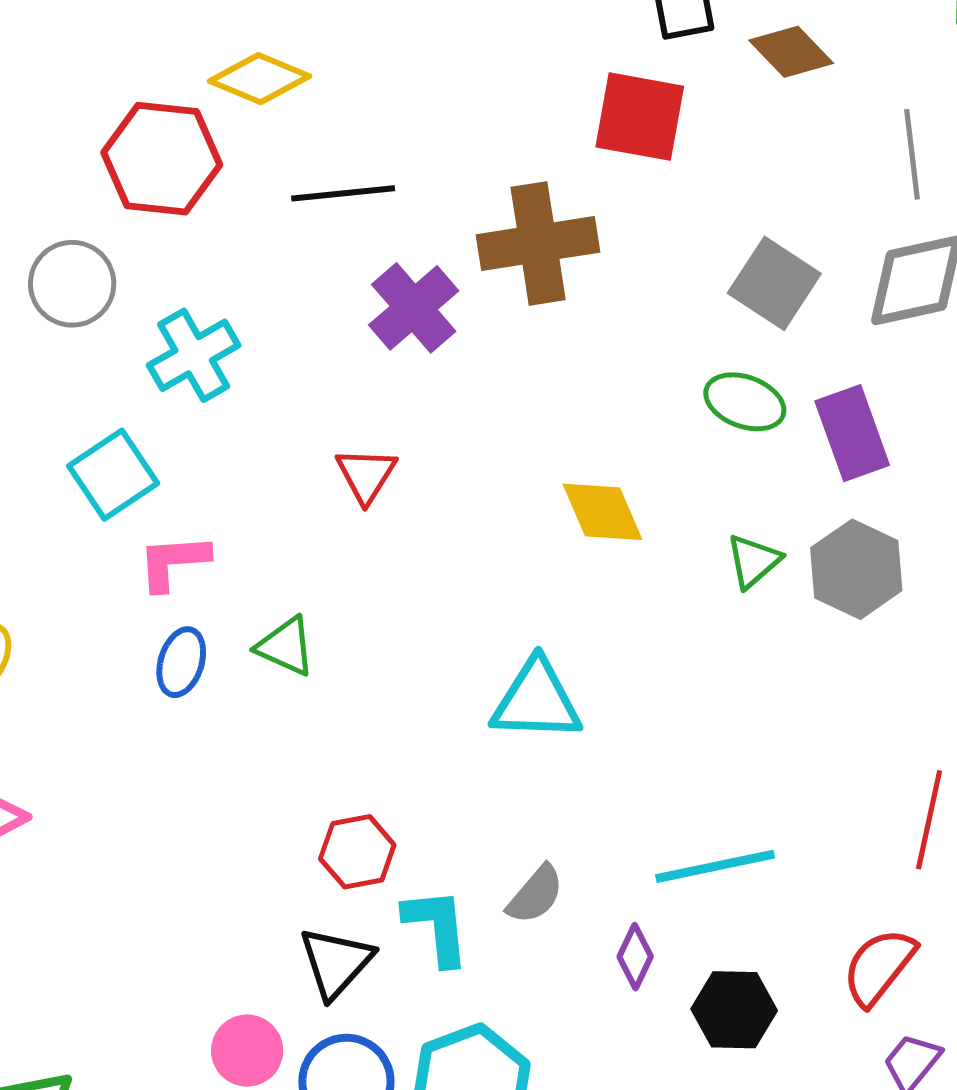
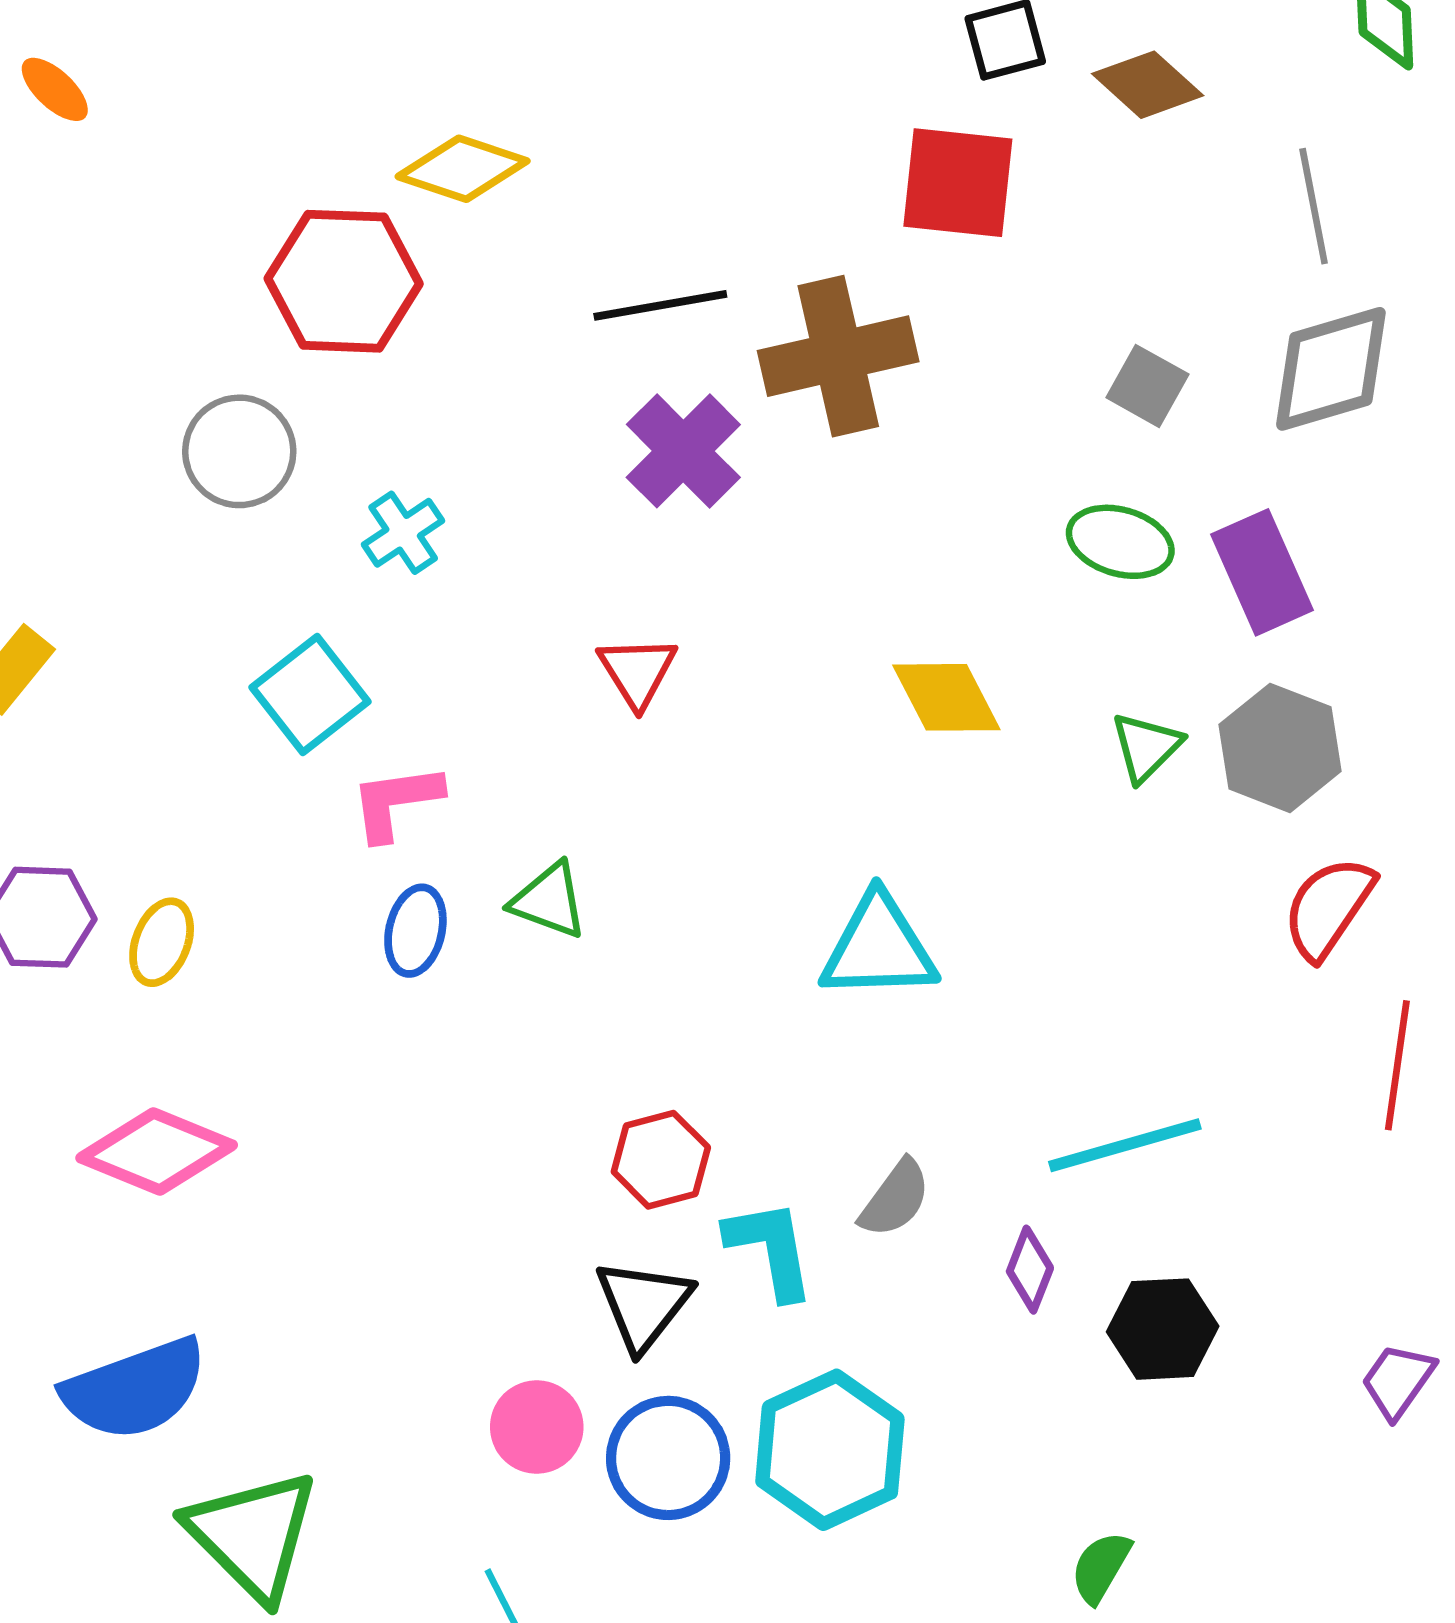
black line: (343, 193) -> (660, 305), moved
gray square: (774, 283) -> (1147, 386), size x0.7
cyan cross: (194, 355) -> (403, 533), size x0.7
red semicircle: (879, 967) -> (1328, 908), moved

